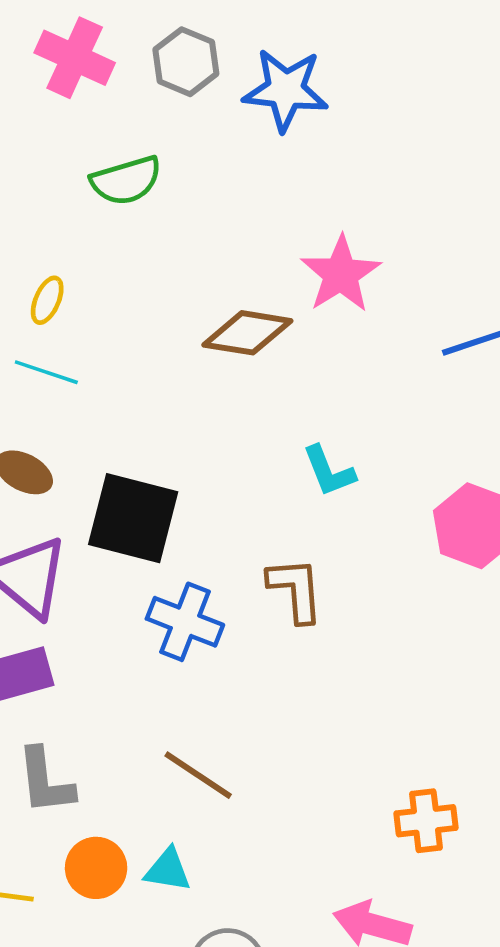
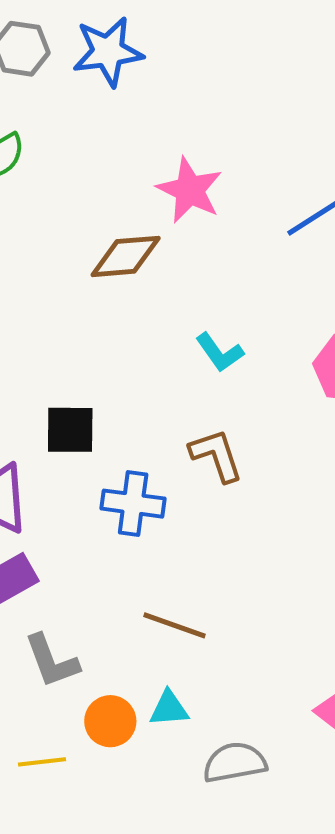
black square: (133, 518) -> (70, 430), size x0.7

